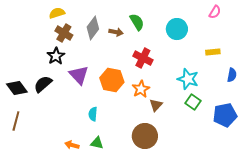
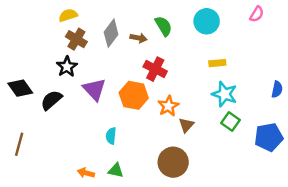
cyan circle: (177, 29) -> (207, 21), moved
yellow rectangle: (213, 52) -> (217, 63), moved
red cross: (143, 58) -> (155, 69), moved
black diamond: (17, 88) -> (20, 88), moved

